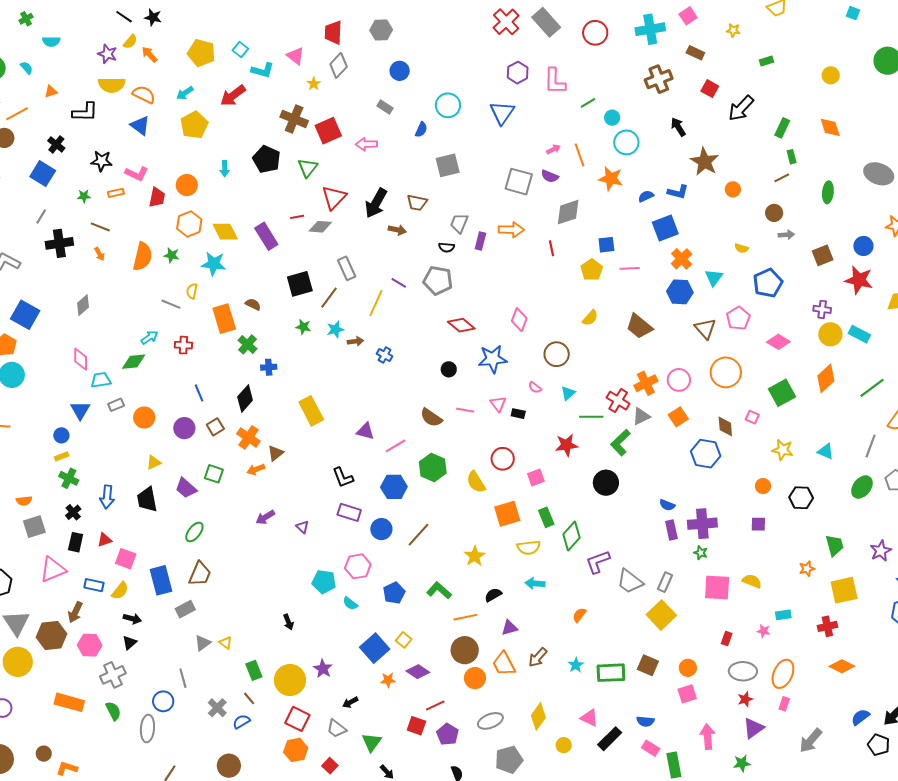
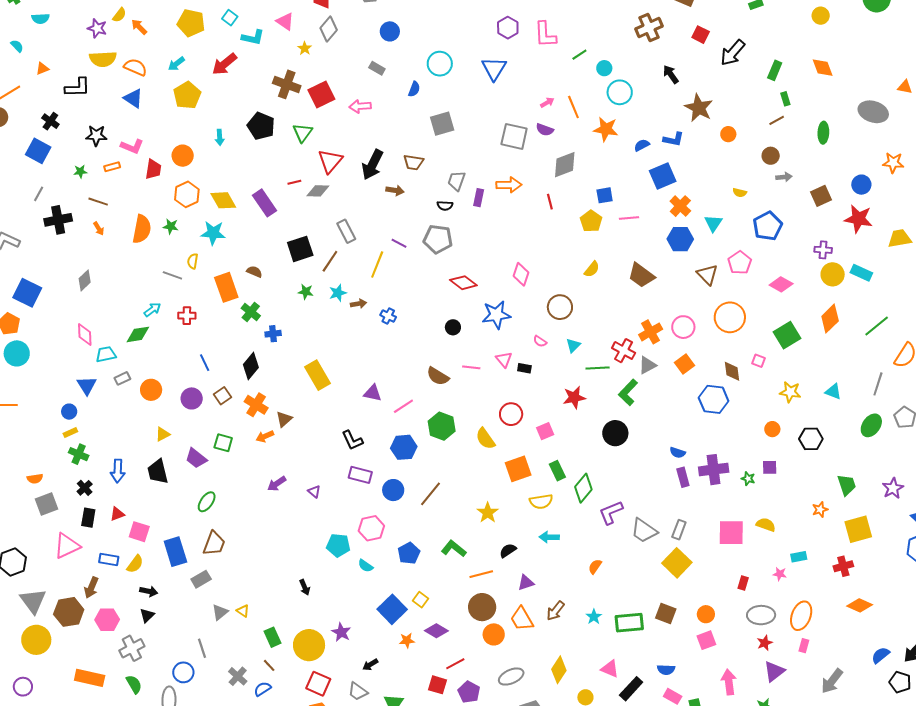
green star: (701, 553) -> (748, 479), moved

